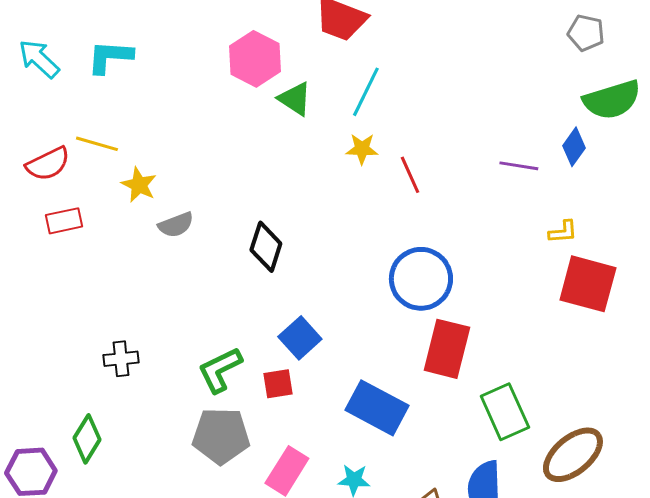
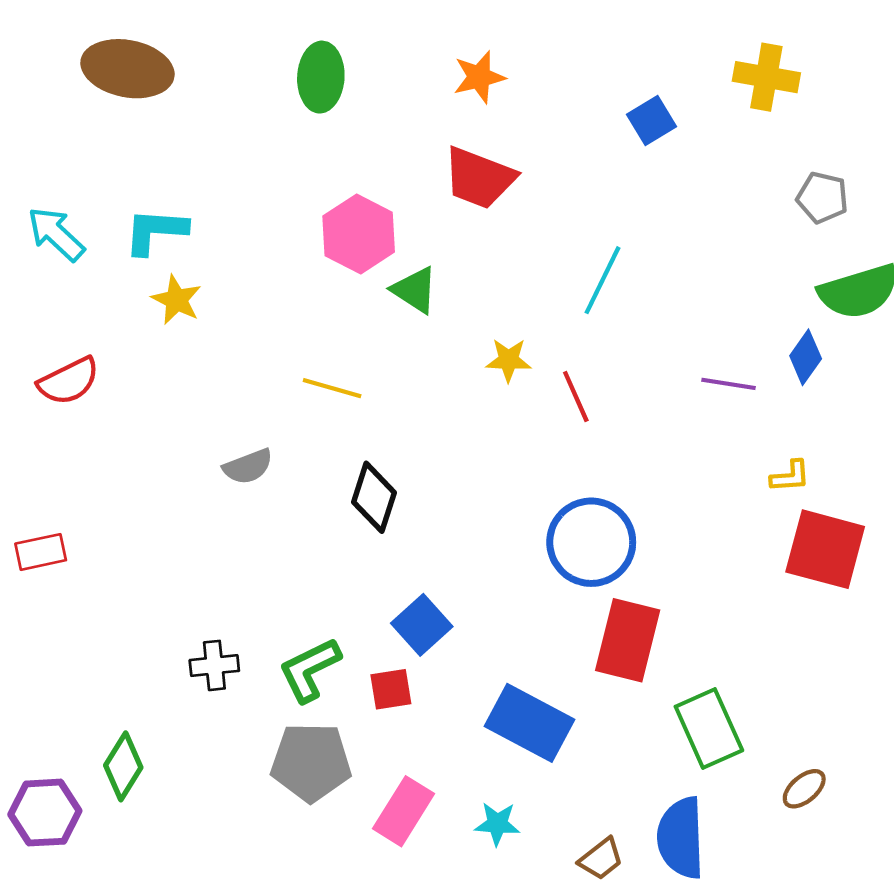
cyan line: (366, 92) -> (602, 280), moved
yellow line: (97, 144) -> (332, 388), moved
yellow star: (139, 185) -> (177, 300), moved
red rectangle: (64, 221) -> (41, 552), moved
black cross: (121, 359) -> (214, 665), moved
brown ellipse: (573, 455) -> (804, 789), size x0.5

